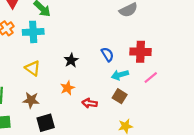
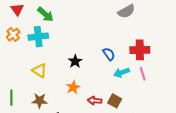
pink line: (151, 77) -> (143, 74), moved, turned -64
brown square: (120, 96) -> (115, 101), moved

